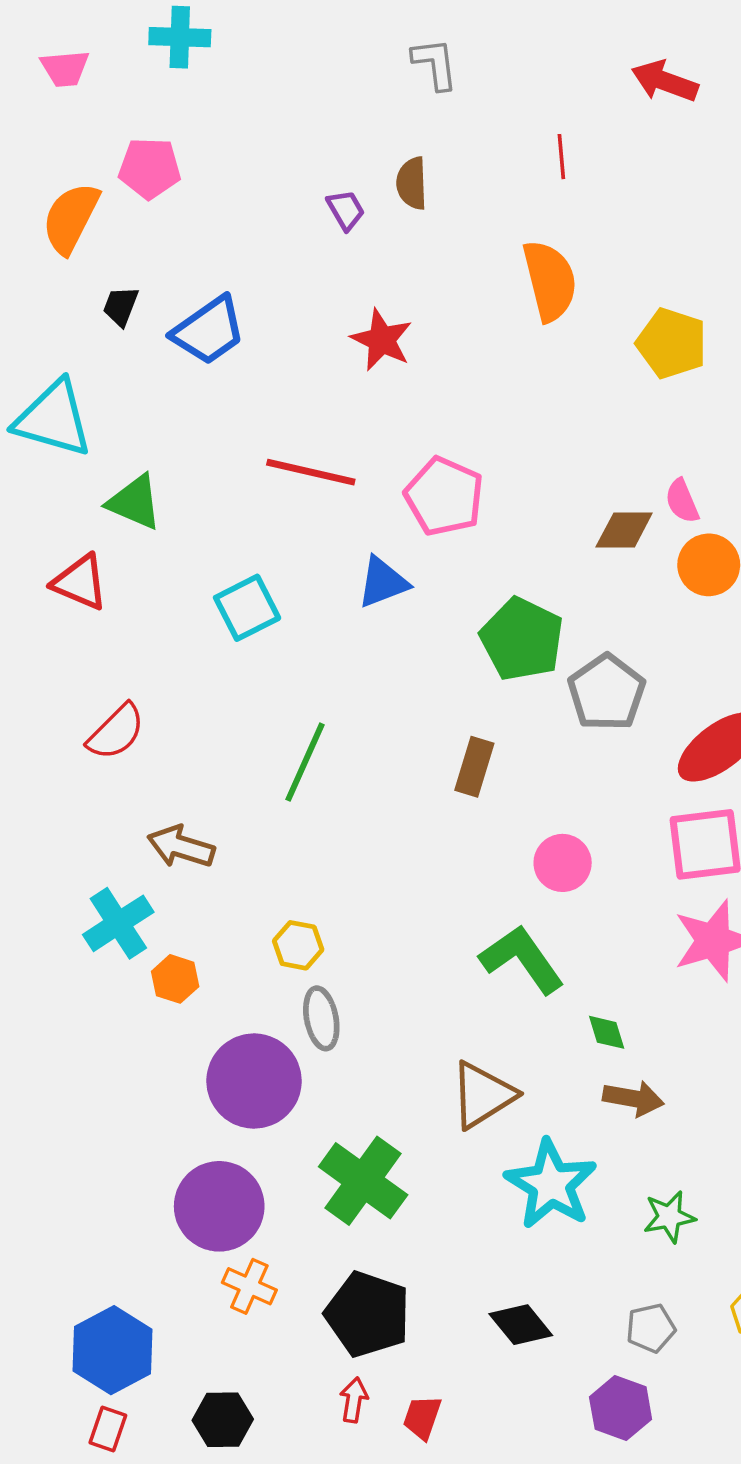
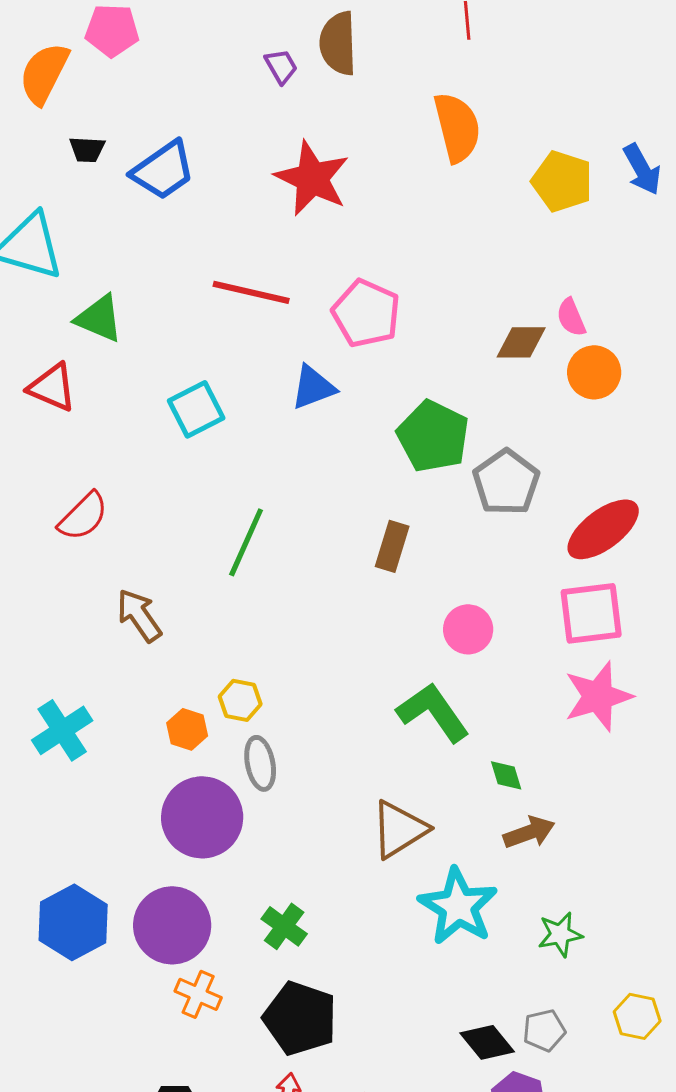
brown semicircle: (412, 183) -> (338, 43), size x1.4
black trapezoid: (121, 306) -> (87, 149), turned -108
red star: (382, 340) -> (312, 178), size x1.4
brown arrow: (181, 847) -> (139, 615), turned 38
cyan cross: (118, 923) -> (62, 730), moved
orange hexagon: (175, 979) -> (187, 729), moved
brown arrow: (633, 1098) -> (529, 832), turned -30
green cross: (363, 1181) -> (284, 926), moved, size x0.6
black diamond: (521, 1325) -> (487, 1042), moved
blue hexagon: (113, 1350) -> (73, 922), moved

